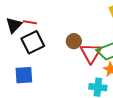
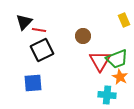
black triangle: (14, 25) -> (24, 22), moved
brown circle: (74, 41) -> (83, 36), moved

